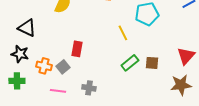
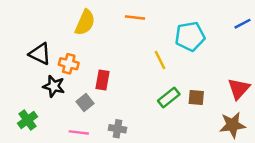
black star: (20, 54) -> (54, 86), moved
orange cross: (44, 66) -> (69, 64), moved
green cross: (17, 81) -> (27, 120), turned -35

